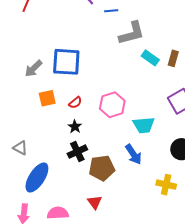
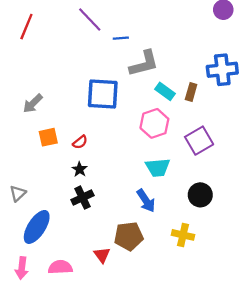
blue square: (66, 62) -> (103, 94), moved
pink hexagon: (112, 105) -> (154, 123), moved
gray triangle: (20, 148) -> (18, 193), turned 49
brown pentagon: (102, 168) -> (129, 236), moved

